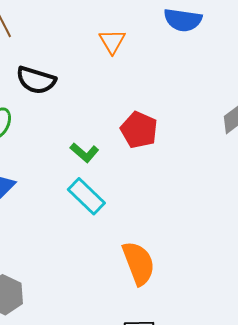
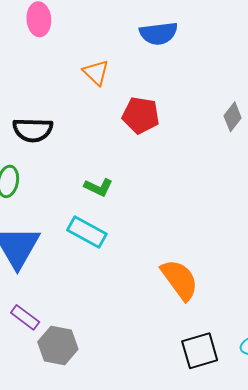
red pentagon: (139, 130) -> (141, 115), moved
cyan rectangle: (86, 196) -> (87, 232), moved

